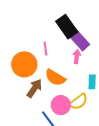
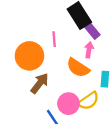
purple rectangle: (78, 39) -> (92, 30), size x0.7
orange semicircle: (55, 78) -> (78, 68), moved

